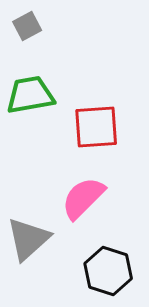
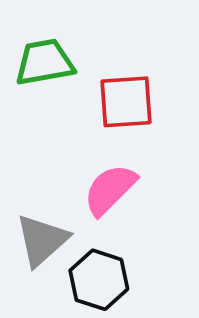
black hexagon: (108, 271) -> (99, 280), moved

